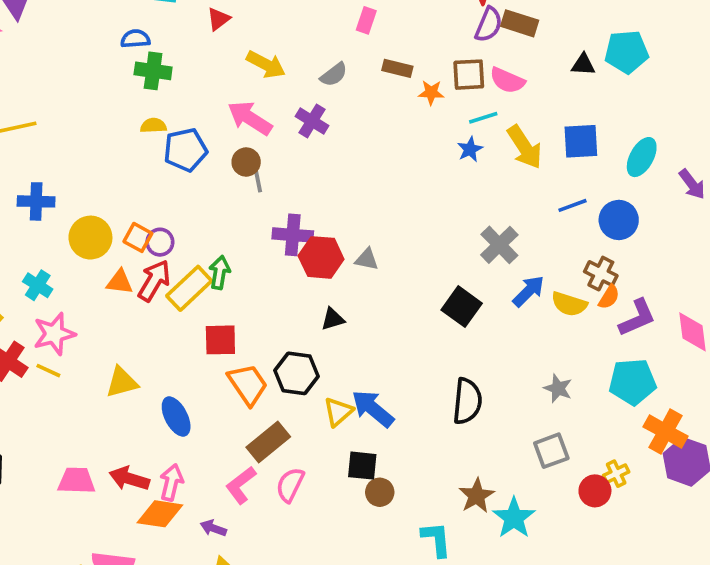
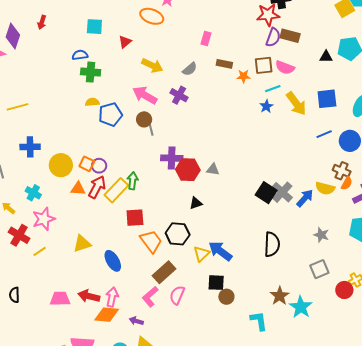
gray cross: (499, 245) -> (282, 192), moved
blue arrow: (529, 291) -> (305, 198), moved
yellow line: (48, 371) -> (40, 251), moved, turned -56

